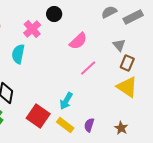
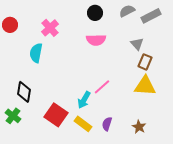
black circle: (54, 14) -> (95, 13), moved
pink semicircle: (78, 41) -> (96, 40), turned 42
pink line: (88, 68) -> (102, 87), moved
yellow triangle: (127, 87) -> (145, 86), turned -30

